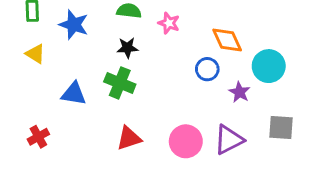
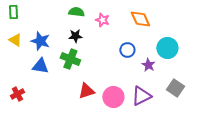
blue star: (74, 25) -> (40, 41), moved
orange diamond: (227, 40) -> (140, 19), moved
gray square: (281, 128) -> (175, 88), turned 30
red triangle: (129, 138) -> (86, 91), moved

